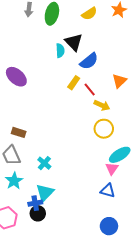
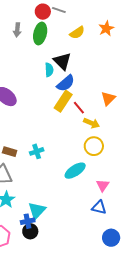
blue semicircle: (89, 61) -> (66, 83), moved
yellow rectangle: (74, 83) -> (63, 101), size x1.5
cyan ellipse: (120, 155) -> (75, 171), moved
cyan cross: (44, 163) -> (37, 151), moved, turned 32
blue circle: (109, 226) -> (111, 238), moved

